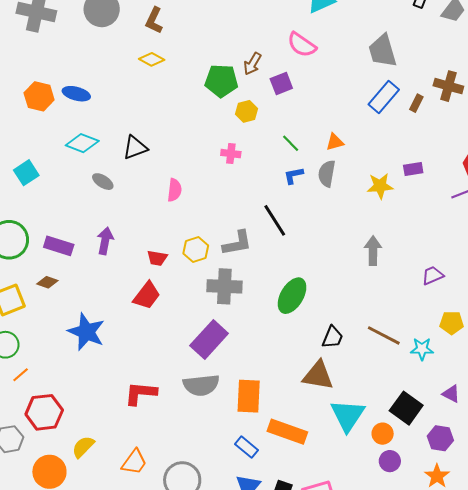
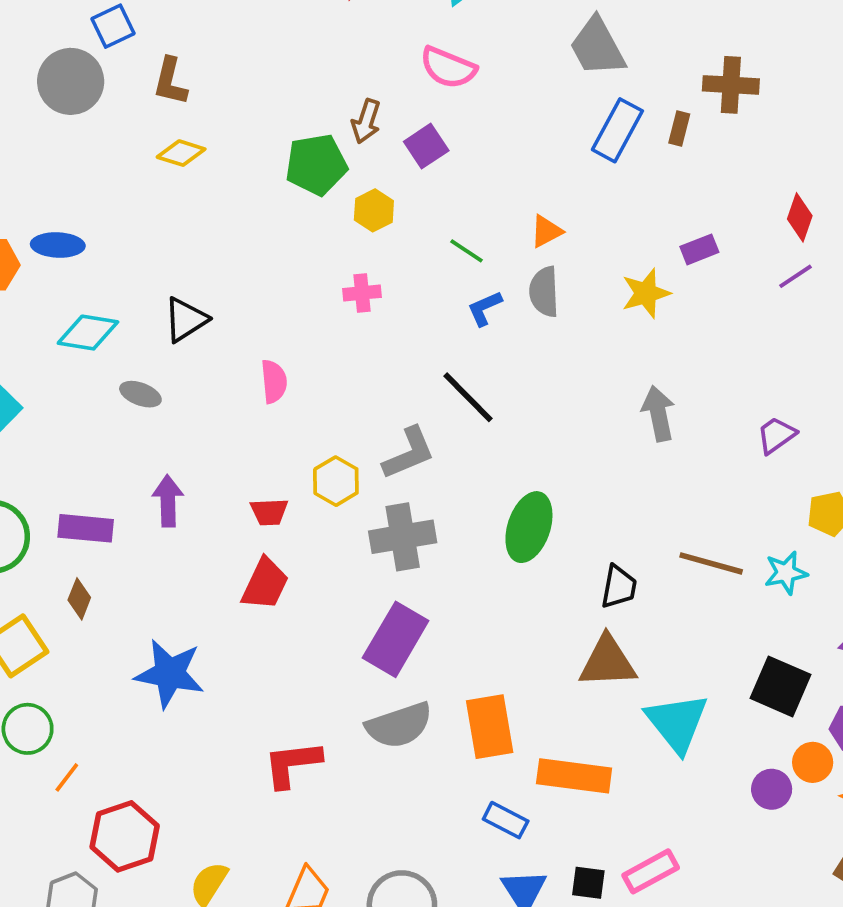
brown diamond: (47, 282) -> (79, 599), turned -75
orange circle: (383, 434) -> (813, 762), moved

